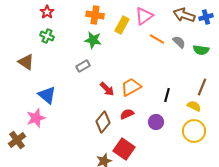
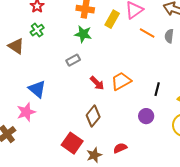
green cross: (47, 36) -> (37, 30), turned 32
gray semicircle: (179, 42) -> (169, 36), turned -128
brown triangle: (26, 62) -> (16, 46), moved
red semicircle: (127, 114) -> (120, 148), moved
red square: (124, 149) -> (72, 143), moved

